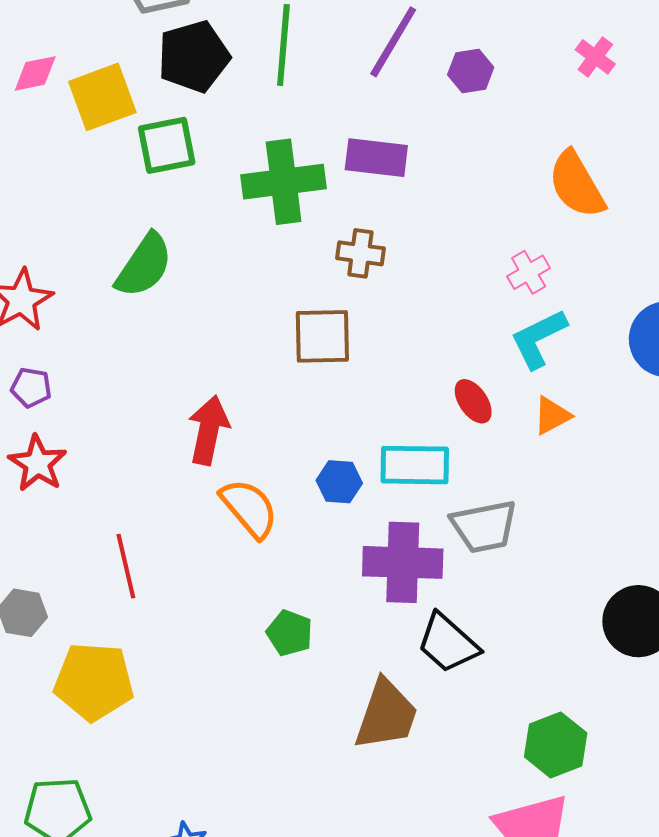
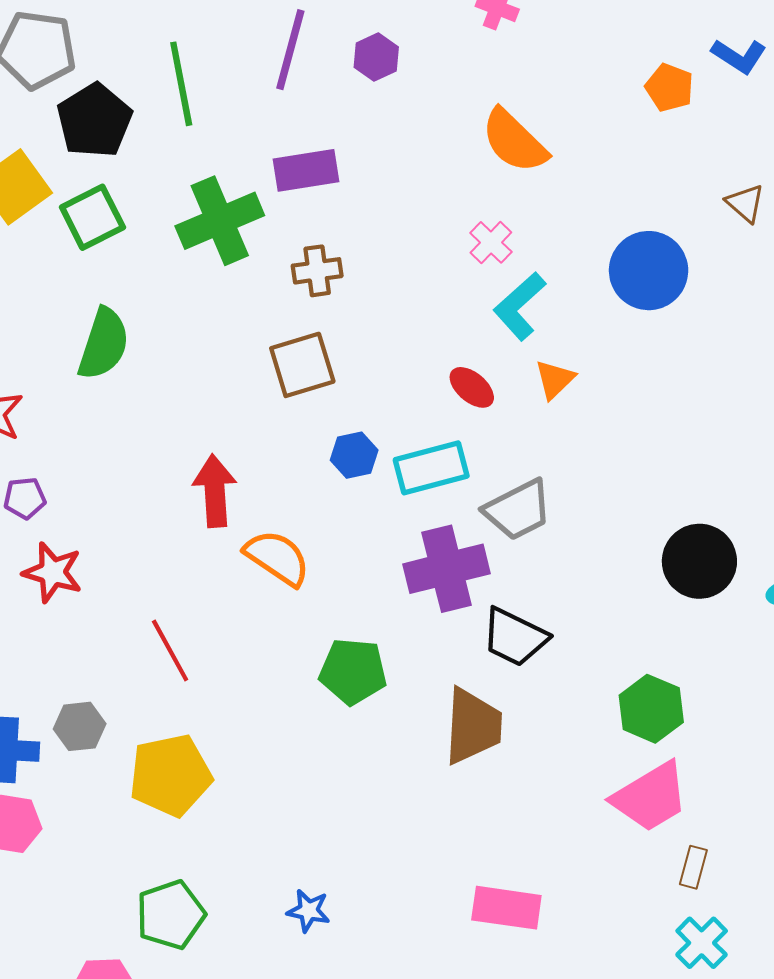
blue hexagon: (339, 482) -> (354, 455), moved
green pentagon: (290, 633) -> (353, 671), size x1.4

